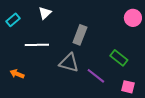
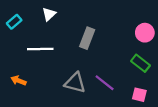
pink circle: (133, 18) -> (145, 33), moved
green rectangle: (119, 58) -> (140, 63), moved
gray triangle: (69, 63) -> (75, 83), moved

